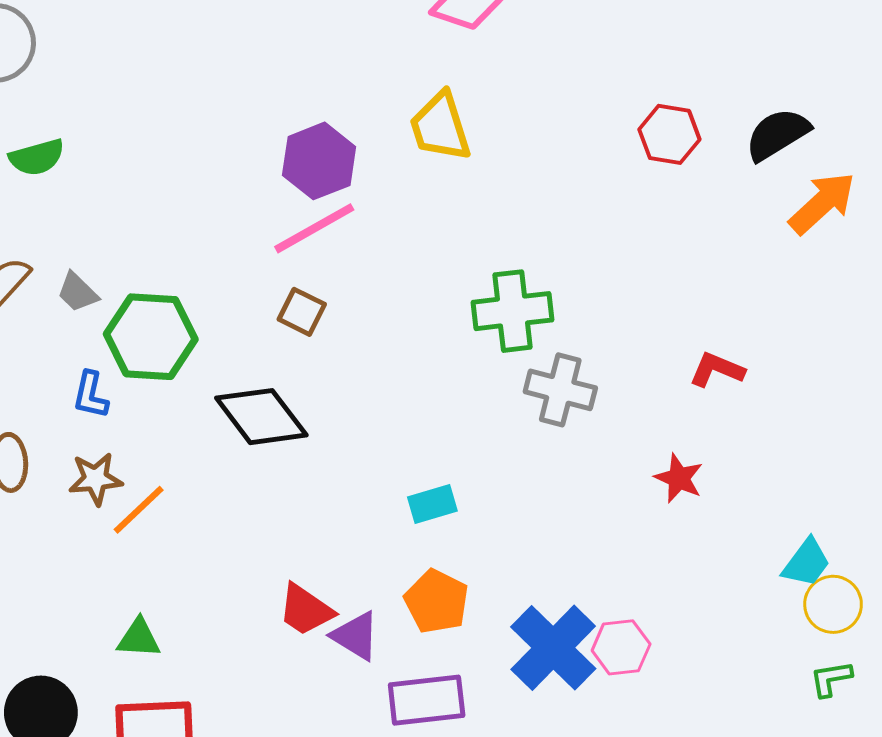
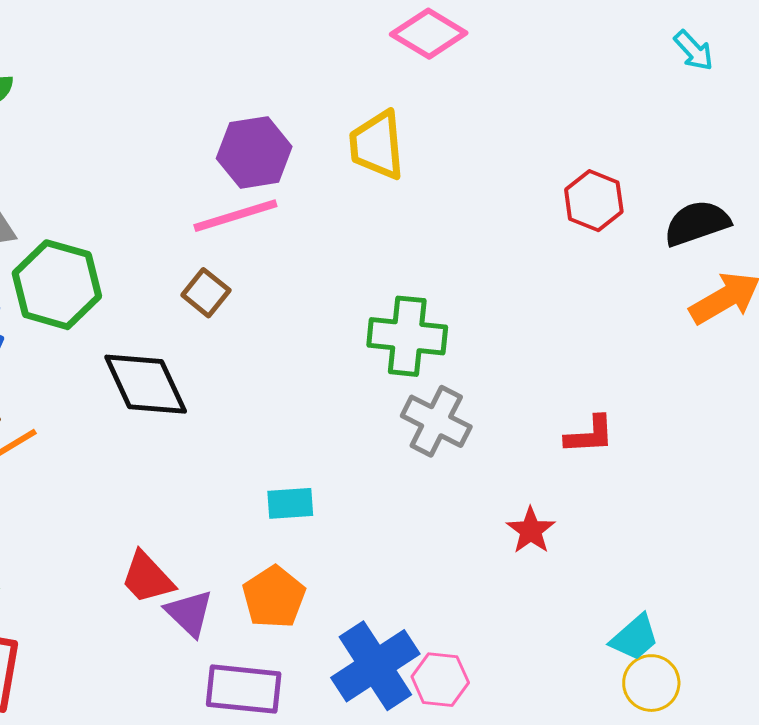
red L-shape: (717, 370) -> (590, 435), turned 142

